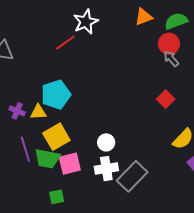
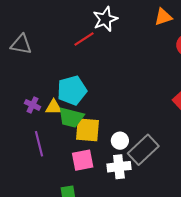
yellow square: (56, 137) -> (87, 130), moved, turned 32
green trapezoid: (47, 159) -> (71, 118), moved
gray rectangle: (132, 176) -> (143, 150), moved

